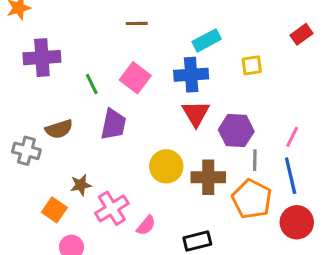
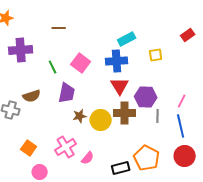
brown line: (137, 23) -> (59, 28), moved
brown cross: (208, 177) -> (125, 113), moved
brown star: (81, 185) -> (80, 116), moved
orange pentagon: (252, 199) -> (147, 158), moved

